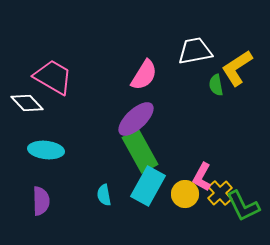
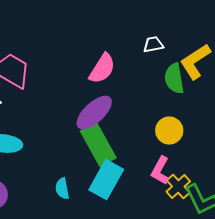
white trapezoid: (195, 51) -> (153, 45), size x0.6
green semicircle: (216, 85) -> (174, 79), size x1.4
yellow circle: (185, 194) -> (169, 131), moved

